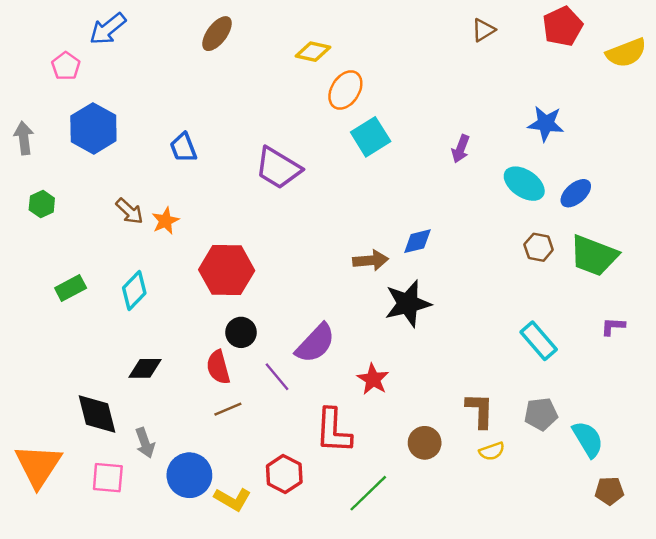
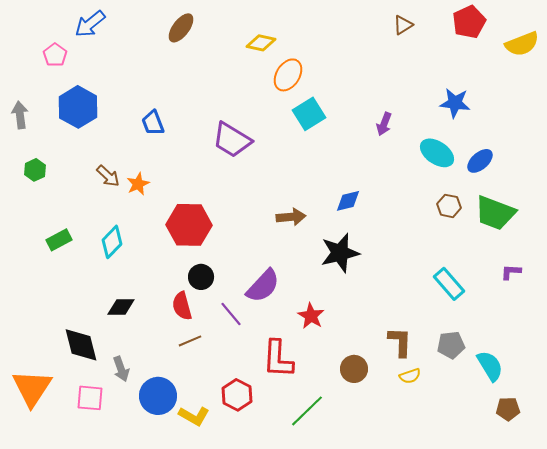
brown arrow: (371, 260) -> (291, 217), moved

